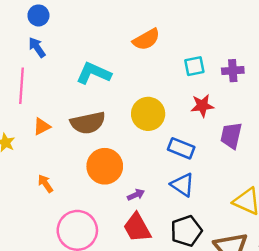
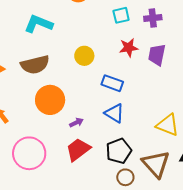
yellow circle: (148, 114) -> (84, 56), size x0.7
purple trapezoid: (231, 136) -> (157, 55), moved
red trapezoid: (137, 228) -> (78, 150), turned 84

